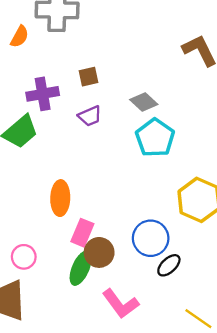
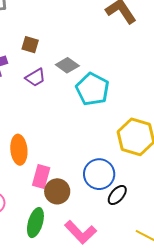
brown square: (89, 77) -> (30, 45), turned 36
gray diamond: (144, 102) -> (67, 65), moved
green ellipse: (81, 268) -> (35, 223), moved

